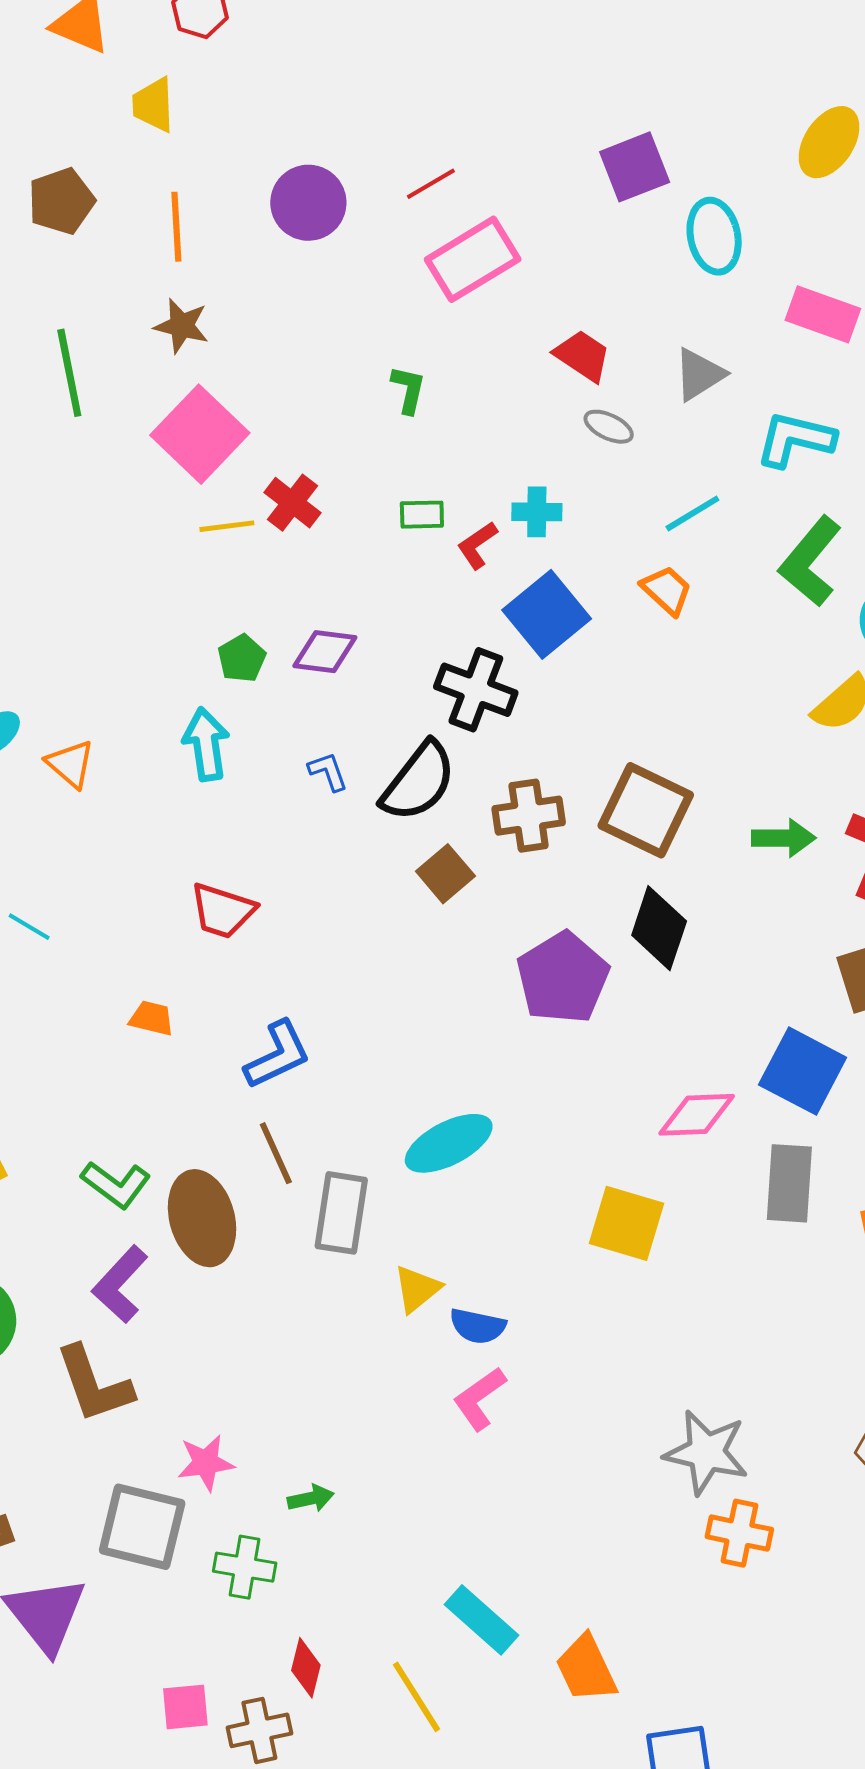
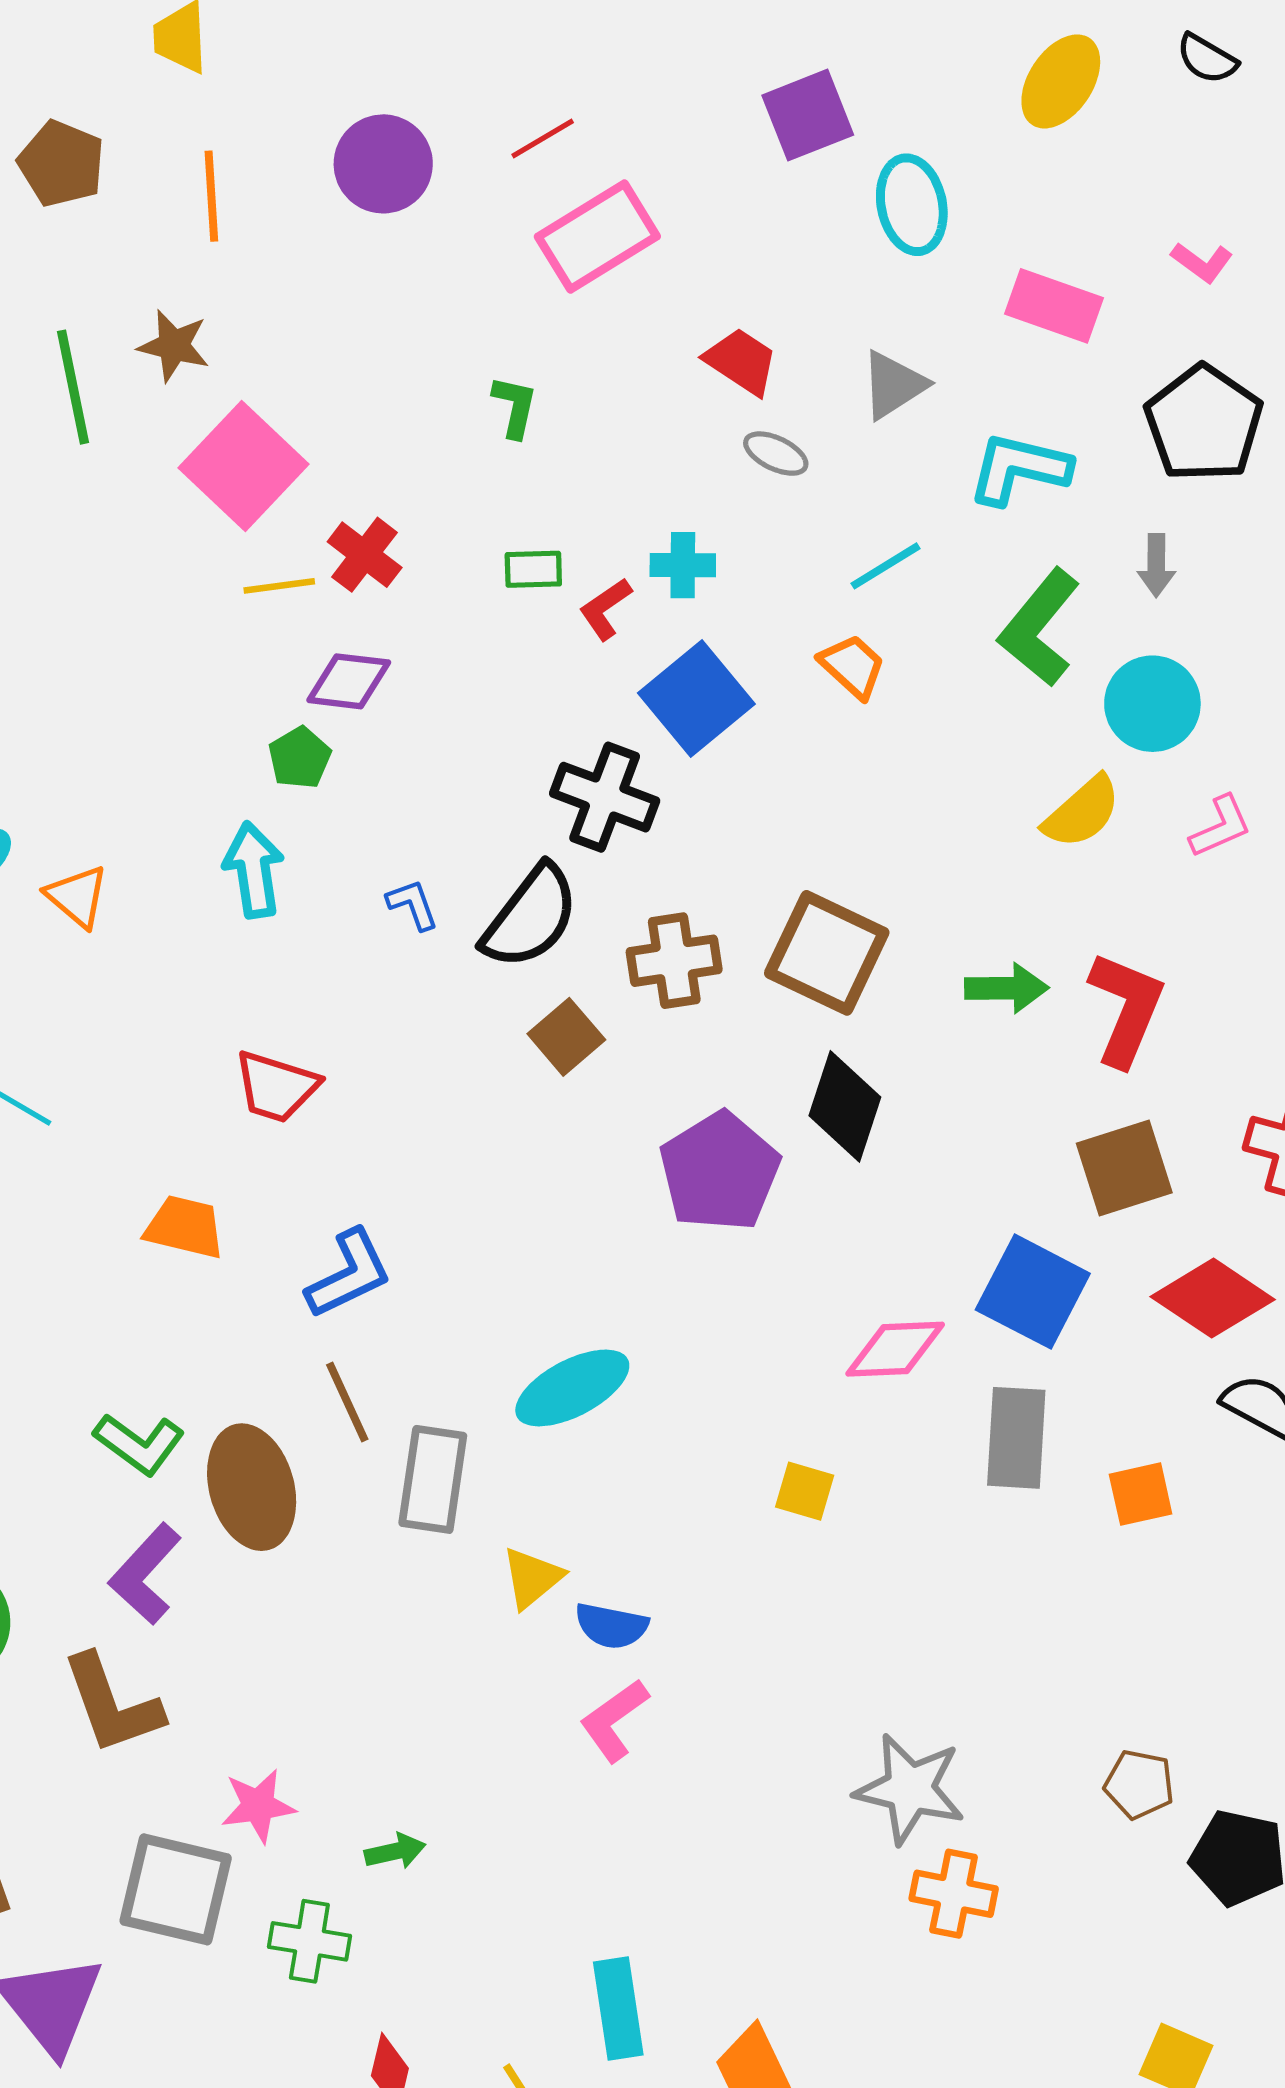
brown pentagon: (61, 201) -> (61, 164), turned -30
brown star: (182, 326) -> (174, 346), moved
purple diamond: (325, 652) -> (349, 681), moved
orange trapezoid: (152, 1018) -> (185, 1227), size x1.4
yellow square: (627, 1223) -> (805, 1491), size x0.6
cyan rectangle: (481, 1620) -> (618, 2008), turned 40

